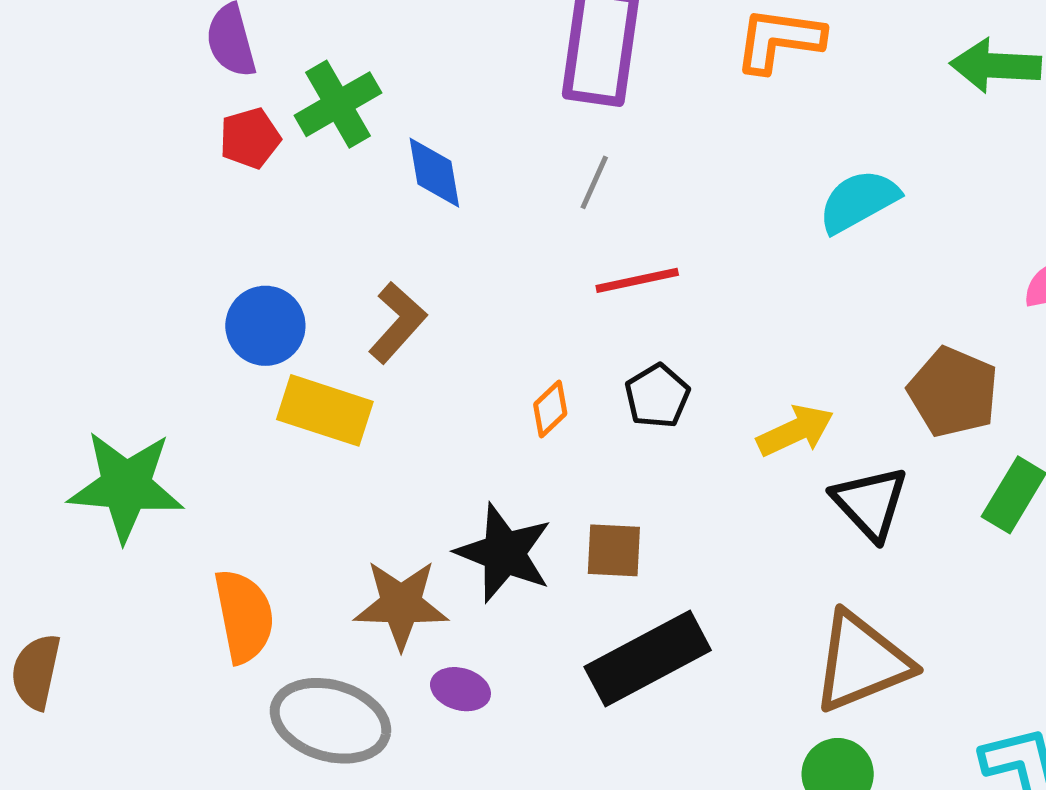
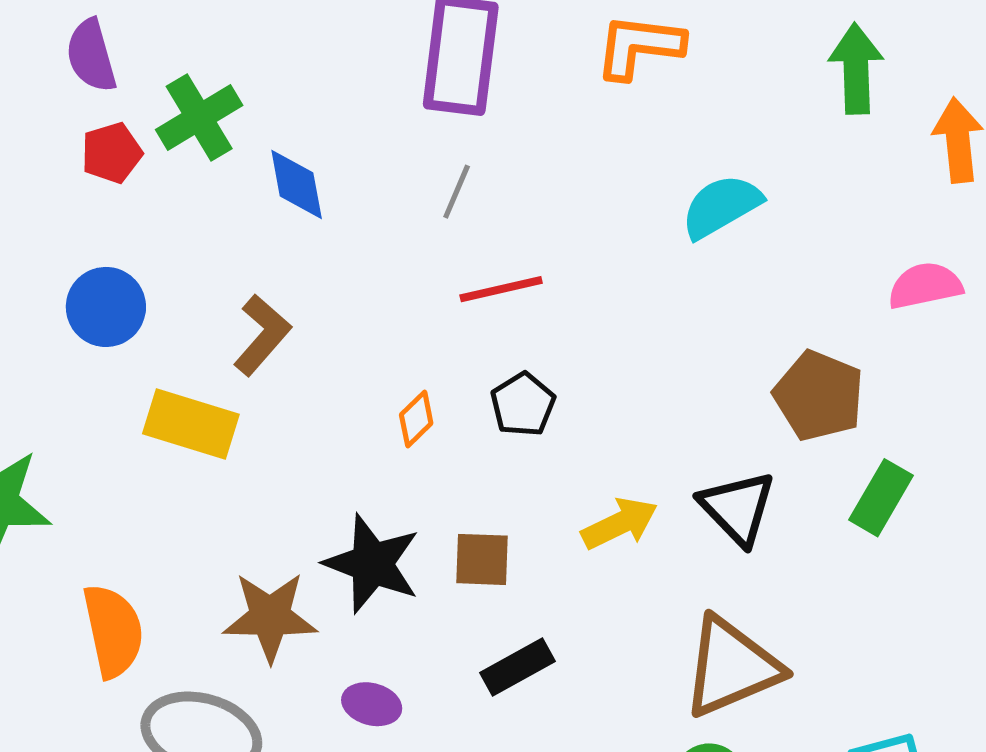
green arrow: (996, 66) -> (856, 69), turned 86
blue circle: (265, 326) -> (106, 307), moved
yellow arrow: (795, 431) -> (620, 524), moved
black rectangle: (648, 659) -> (518, 667), size x0.6
purple ellipse: (460, 689) -> (372, 704), moved

